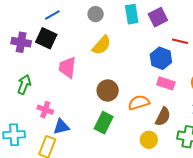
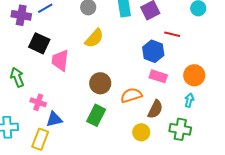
black square: (46, 38) -> (39, 43), moved
purple cross: (21, 42) -> (21, 15), moved
green arrow: (24, 84) -> (17, 77), turned -42

